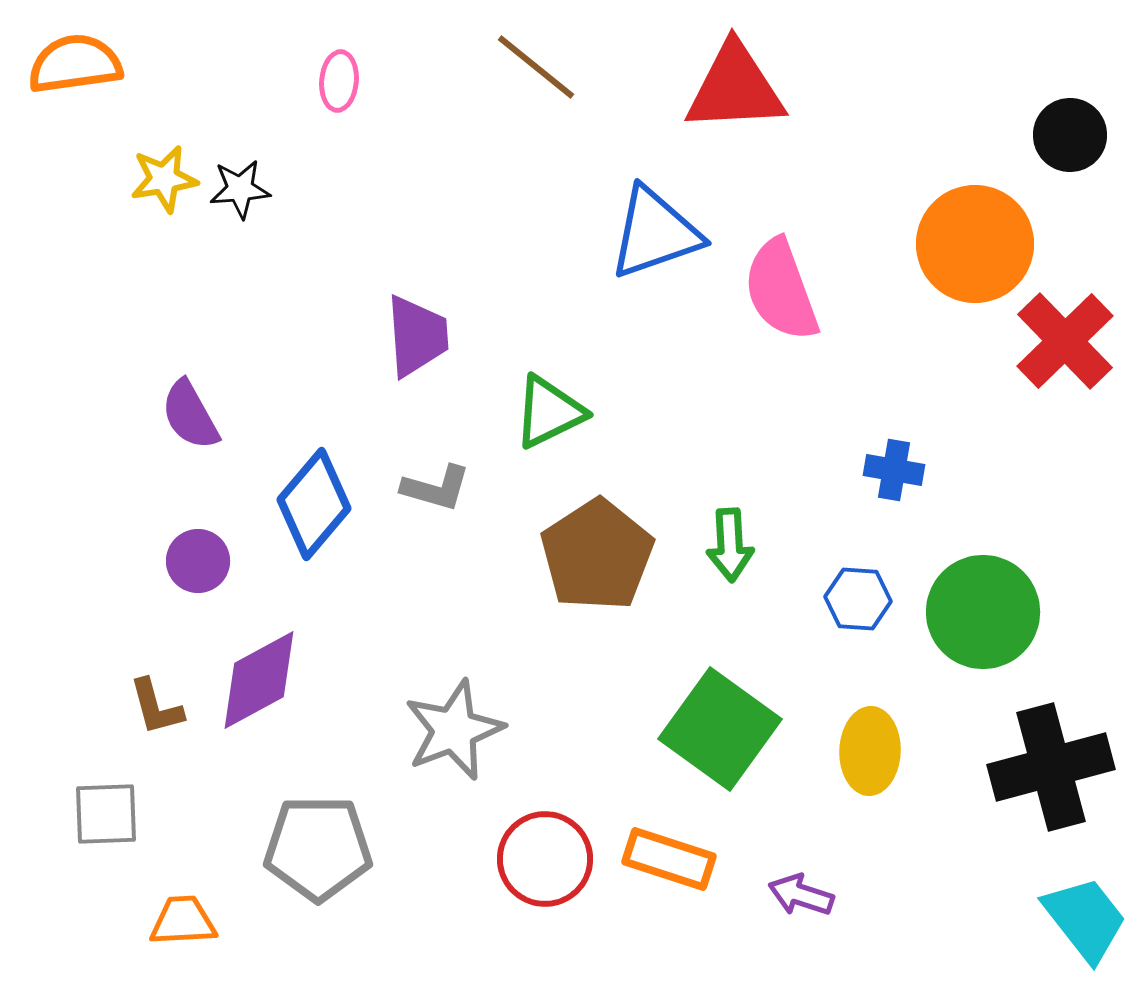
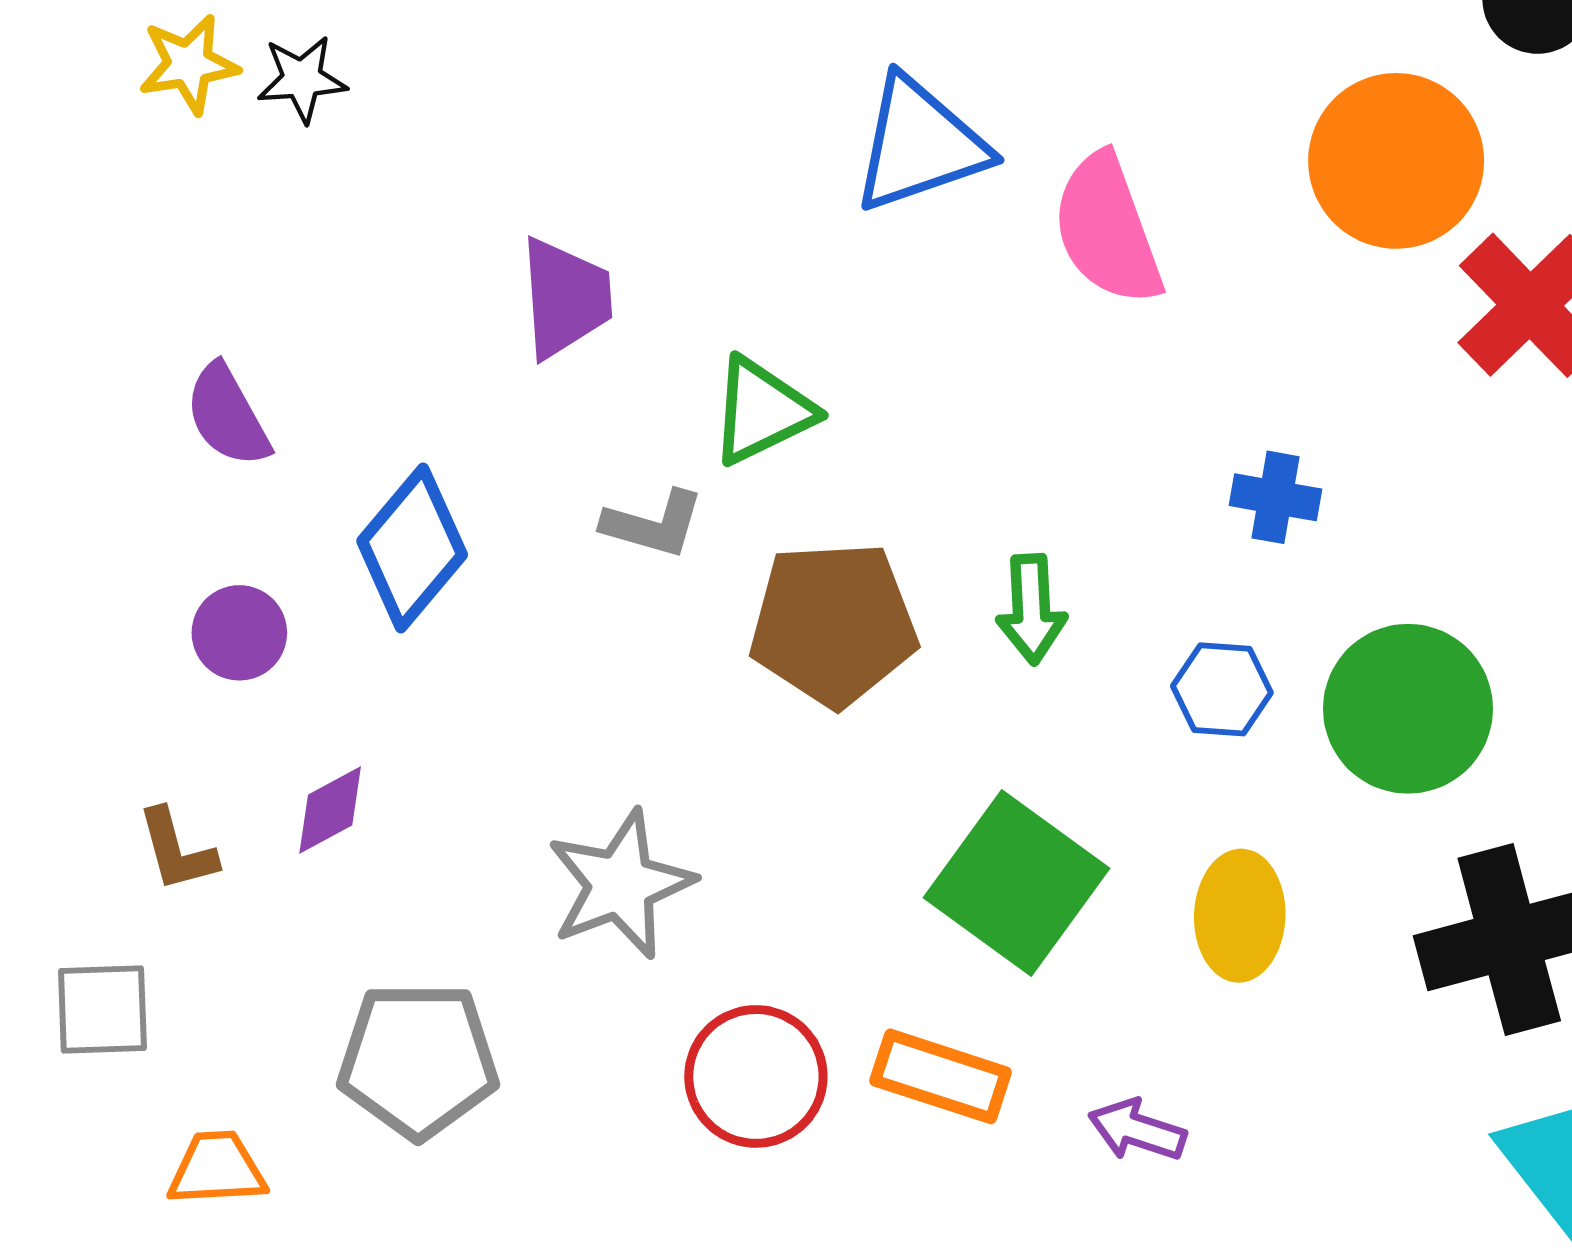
gray L-shape: (436, 488) -> (653, 524), moved
brown pentagon: (597, 555) -> (833, 624), turned 30
purple diamond: (259, 680) -> (330, 810), size x0.6

